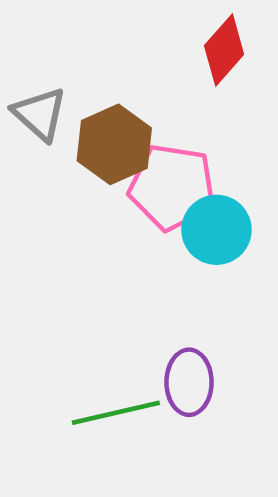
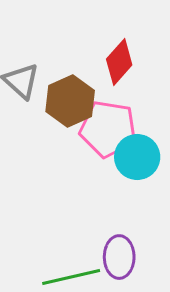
red diamond: (224, 50) -> (119, 62), moved

